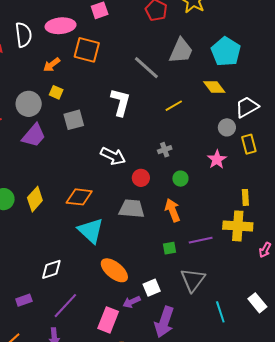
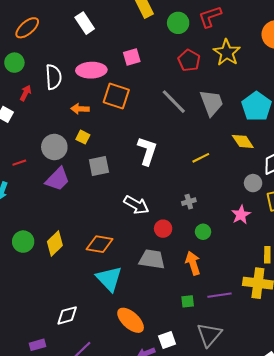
gray trapezoid: (181, 51) -> (211, 103), turned -48
orange arrow: (52, 65) -> (80, 109), turned 36
gray line: (146, 68) -> (174, 102), moved

